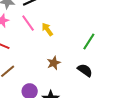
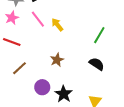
brown star: (54, 63) -> (57, 60), moved

